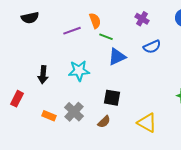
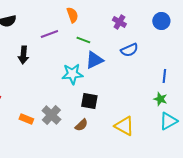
orange semicircle: (95, 21) -> (72, 15), moved
cyan star: (79, 71) -> (72, 74), moved
black arrow: (43, 75) -> (23, 55), moved

